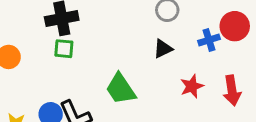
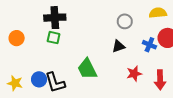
blue cross: (209, 40) -> (149, 45), turned 32

